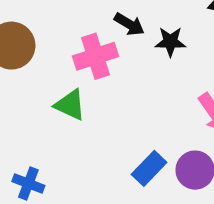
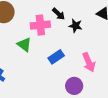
blue rectangle: (149, 168) -> (56, 57), moved

